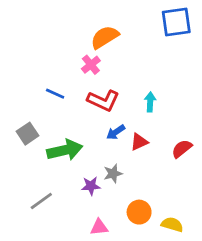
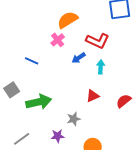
red L-shape: (103, 101) -> (98, 41), moved
blue arrow: (116, 132) -> (79, 58), moved
purple star: (91, 186) -> (58, 136), moved

